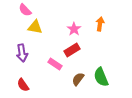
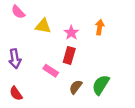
yellow triangle: (35, 27) -> (43, 26), moved
red rectangle: (72, 50) -> (69, 55), turned -42
green semicircle: (101, 77) -> (101, 85), turned 54

